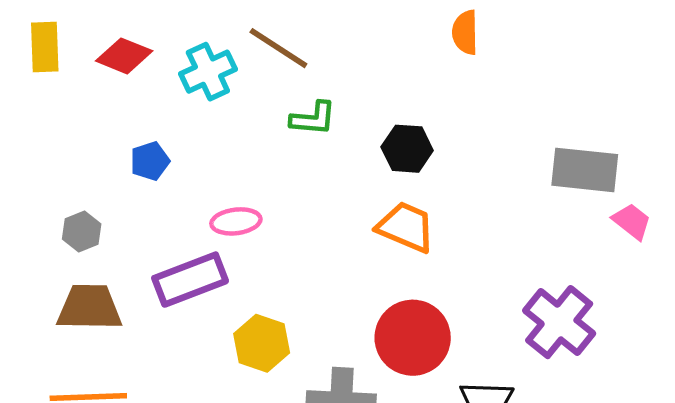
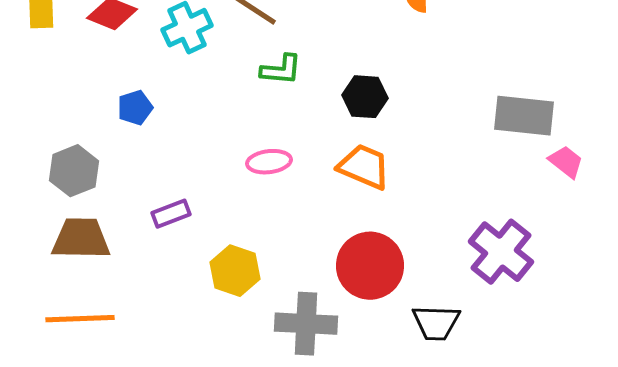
pink ellipse: (236, 221) -> (269, 162), moved
gray hexagon: (82, 231) -> (74, 171), size x1.4
purple rectangle: (190, 280) -> (171, 214), size x0.6

